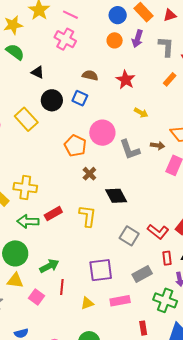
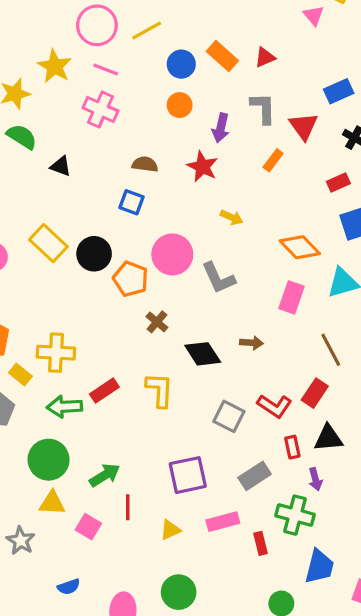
purple arrow: (137, 39) -> (221, 128), moved
black circle: (52, 100) -> (94, 254), moved
brown arrow: (158, 146) -> (251, 343), moved
red rectangle: (143, 328) -> (260, 543), moved

